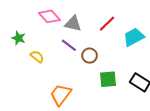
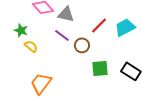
red line: (107, 24) -> (99, 25), moved
green star: (19, 38) -> (21, 30), moved
orange trapezoid: (61, 95) -> (41, 83), moved

